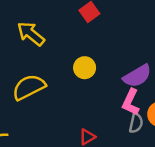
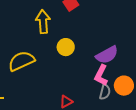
yellow arrow: (31, 34) -> (43, 22), moved, turned 45

